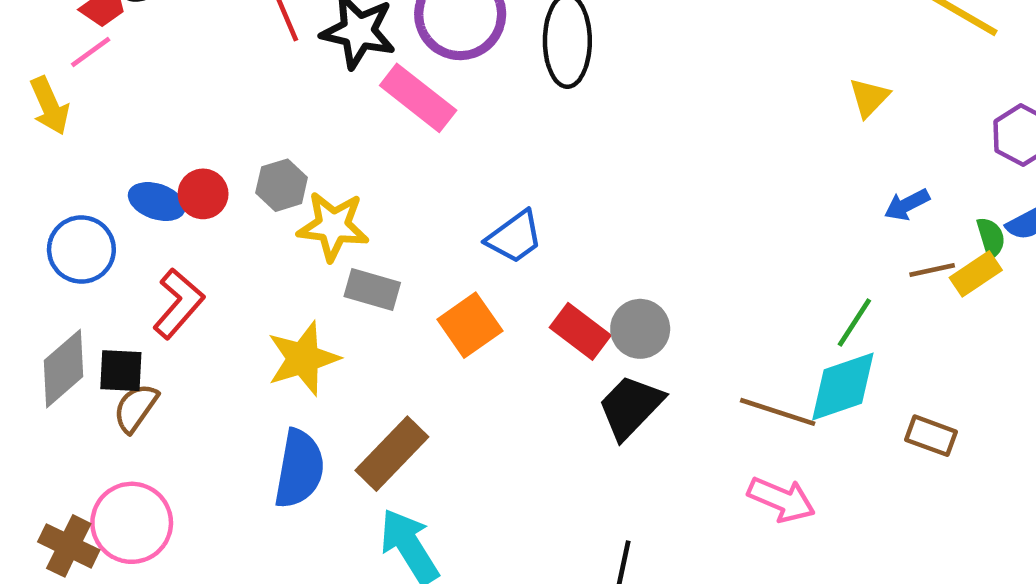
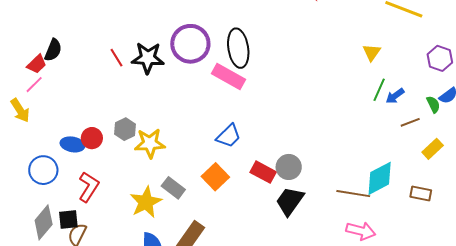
pink rectangle: (418, 98) -> (229, 76), moved
yellow rectangle: (976, 274) -> (433, 149), moved
gray rectangle: (372, 290) -> (173, 188), moved, turned 30
green line: (854, 323) -> (379, 90), moved

